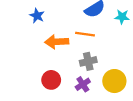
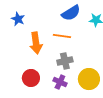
orange arrow: (57, 42) -> (36, 43), turned -95
purple cross: (83, 84) -> (60, 82), turned -32

